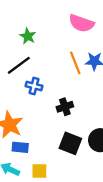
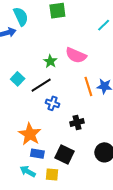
pink semicircle: (81, 23) -> (76, 55), moved
black square: (70, 143) -> (64, 155), moved

